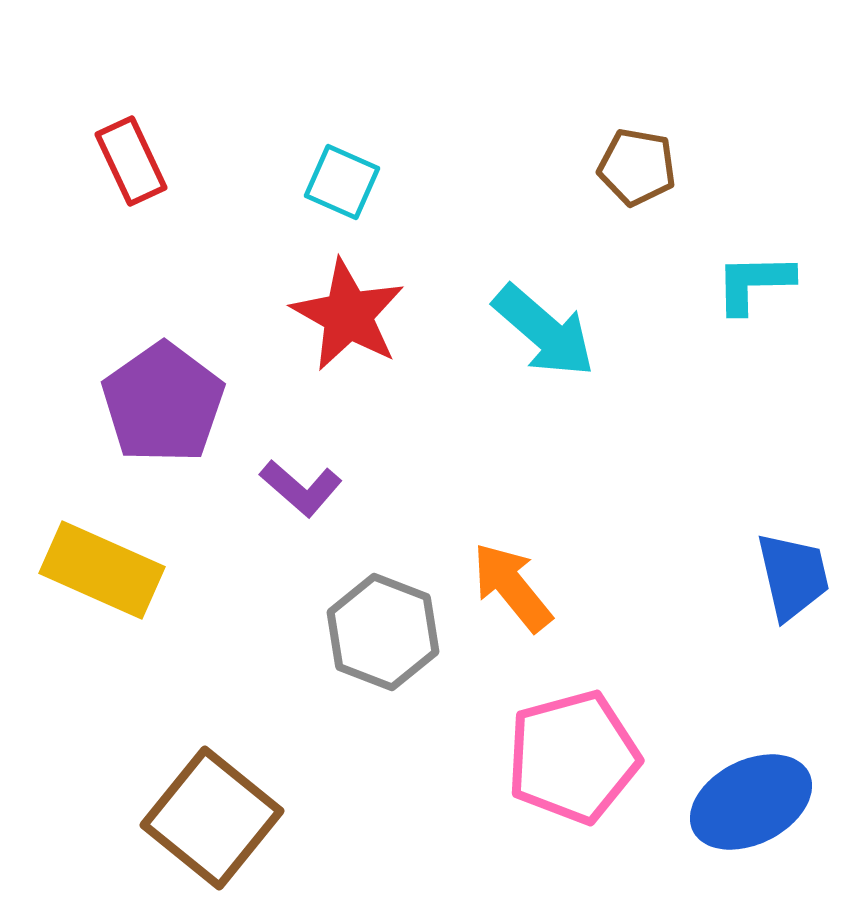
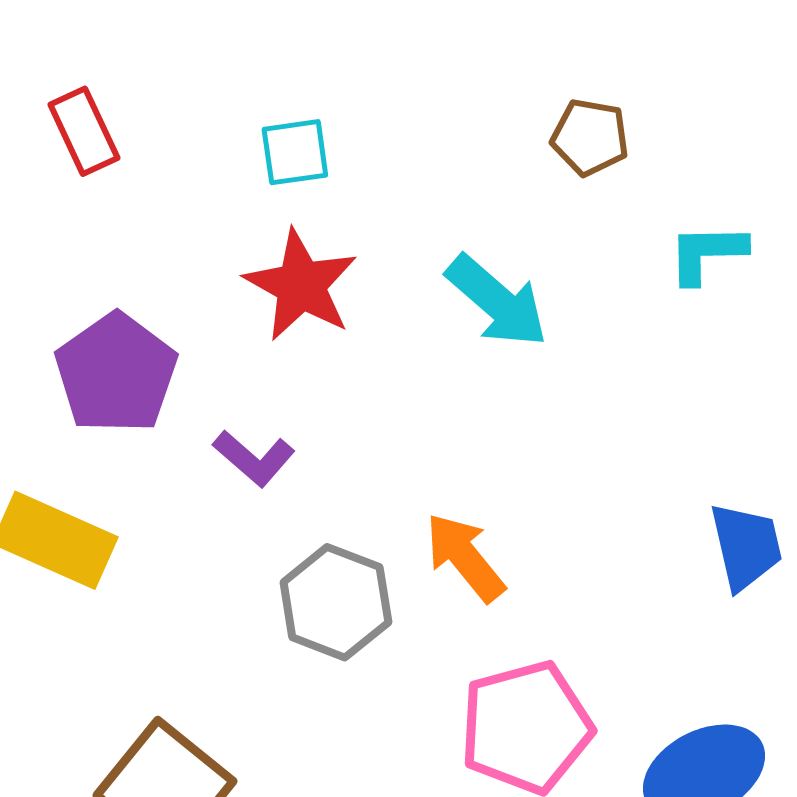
cyan square: (342, 182) -> (295, 152), turned -32

